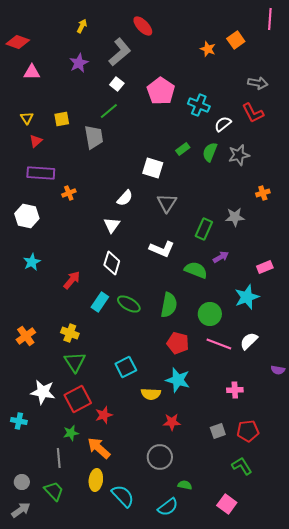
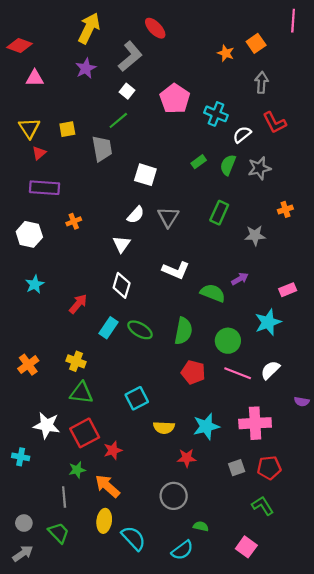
yellow arrow: (82, 26) -> (89, 28), size x2.0
gray arrow: (258, 83) -> (262, 82), moved, turned -96
yellow triangle: (27, 118) -> (29, 128), size x1.5
white square: (153, 168) -> (145, 175), moved
orange cross: (69, 193) -> (74, 221), moved
gray triangle: (167, 203) -> (168, 217), moved
green rectangle: (204, 229) -> (219, 213), moved
green triangle: (75, 362) -> (81, 393), turned -50
cyan star: (178, 380) -> (206, 426), moved, turned -30
pink cross: (235, 390) -> (255, 423), size x1.8

